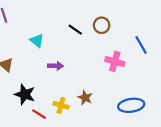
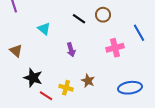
pink cross: (115, 61) -> (115, 48), turned -30
purple arrow: (56, 66) -> (71, 50), moved, turned 72

